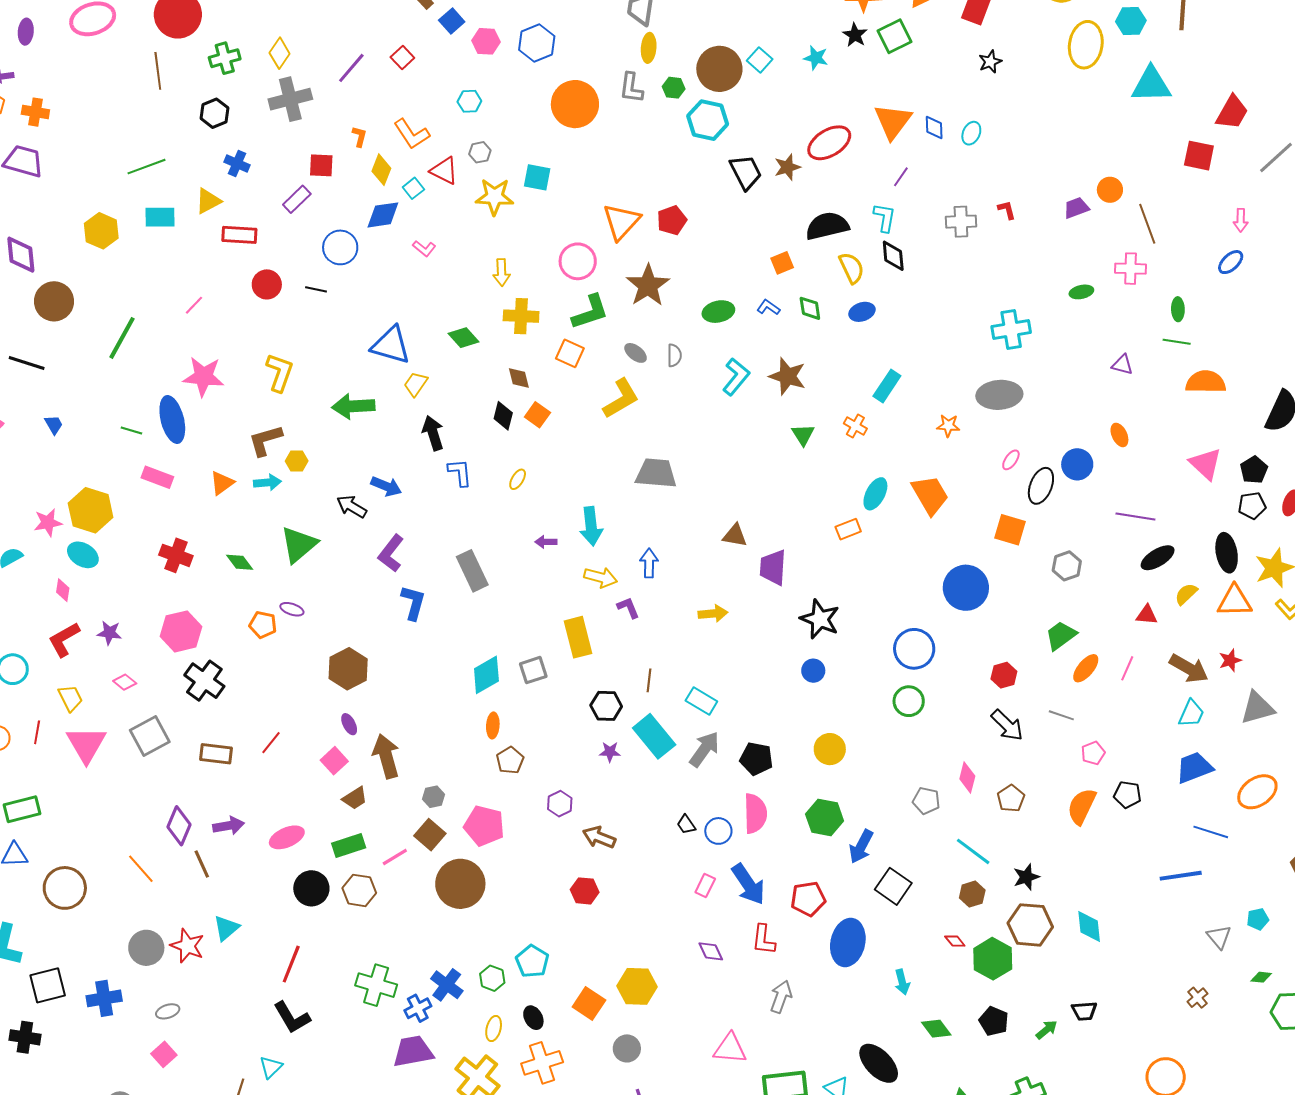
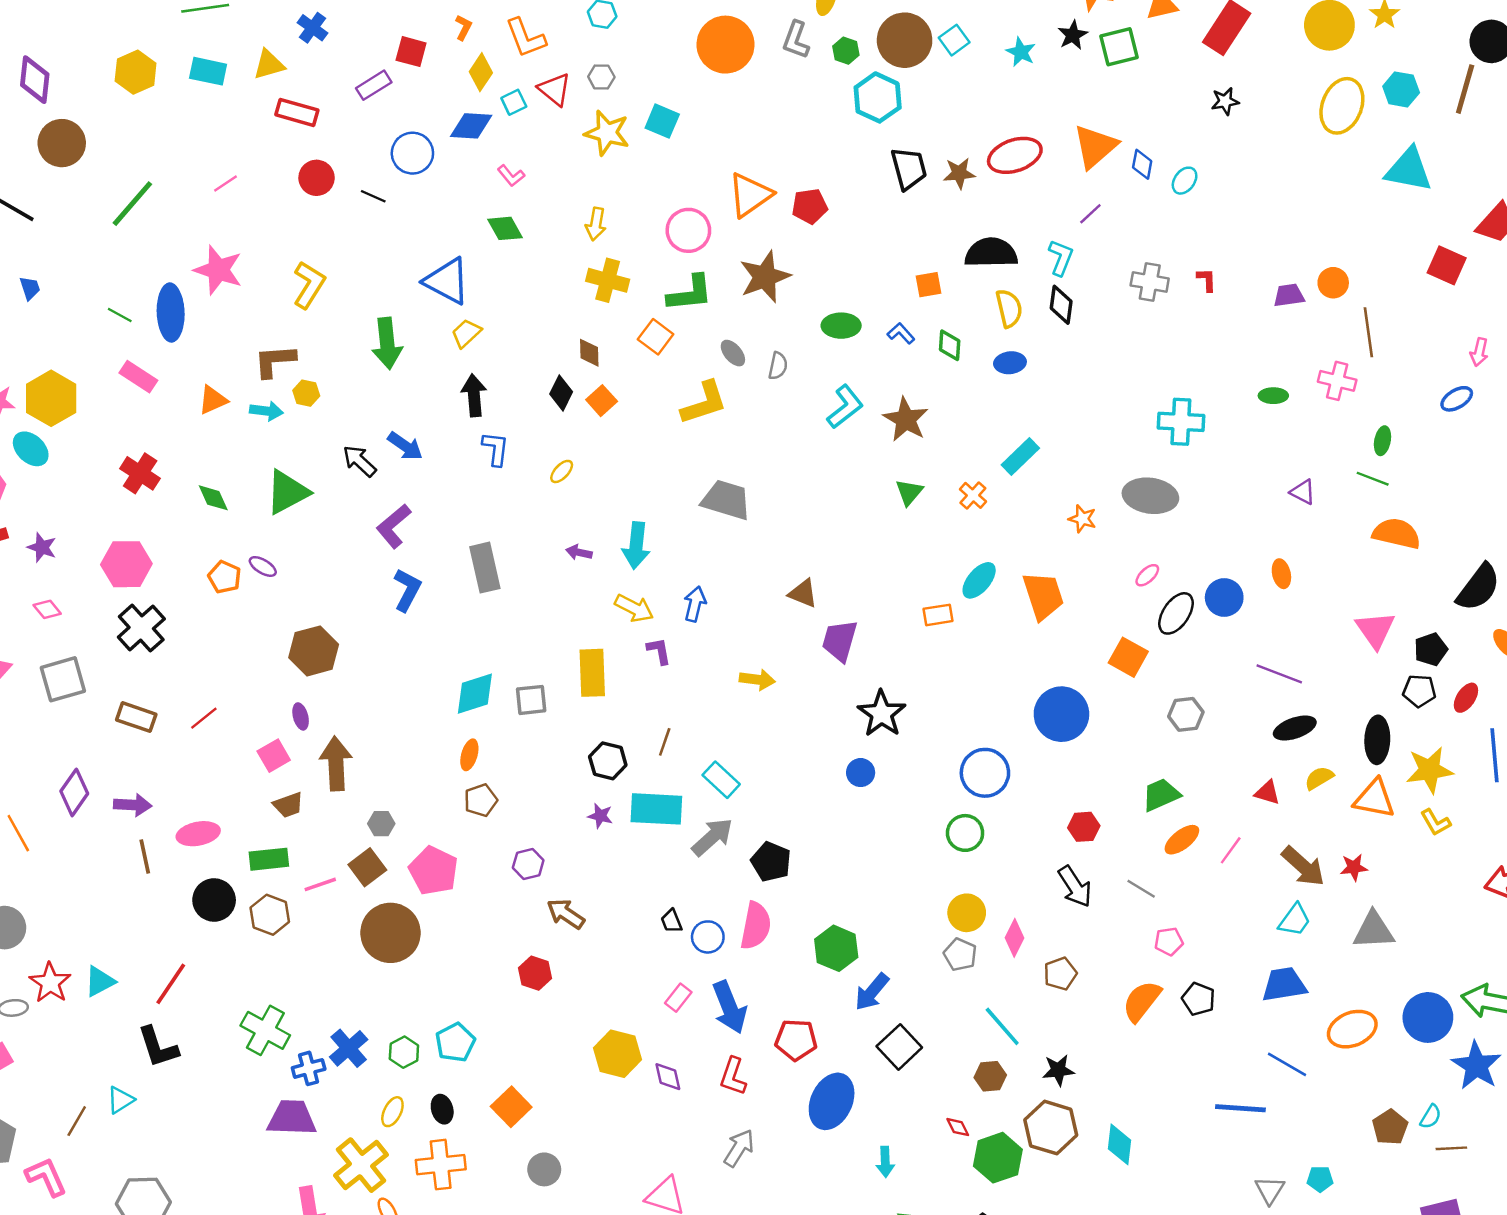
green diamond: (464, 338) -> (505, 228), moved
green arrow: (353, 406) -> (387, 343), turned -105
cyan rectangle: (654, 736) -> (656, 809), turned -60
yellow circle: (830, 749) -> (967, 913), moved
brown line: (202, 864) -> (145, 856), moved
cyan triangle: (226, 928) -> (100, 981), moved
red star: (187, 946) -> (50, 983), moved
yellow hexagon: (637, 986) -> (618, 1054), moved

